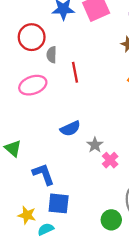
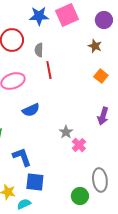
gray semicircle: (52, 55) -> (39, 50), moved
blue semicircle: (70, 128) -> (31, 110), moved

